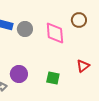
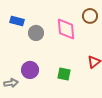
gray circle: (25, 29) -> (36, 33), moved

